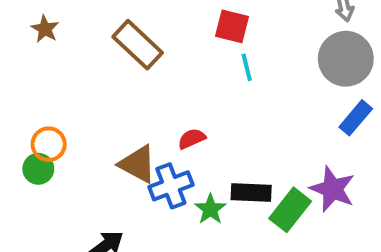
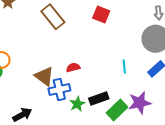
cyan line: (247, 67) -> (124, 66), moved
purple star: (333, 189) -> (140, 103), turned 30
black rectangle: (251, 193) -> (99, 99), turned -30

